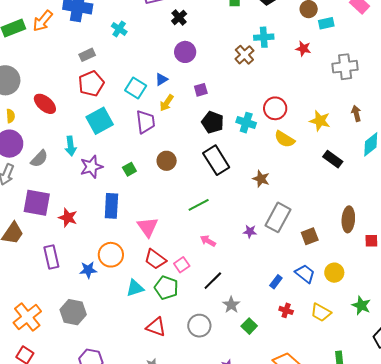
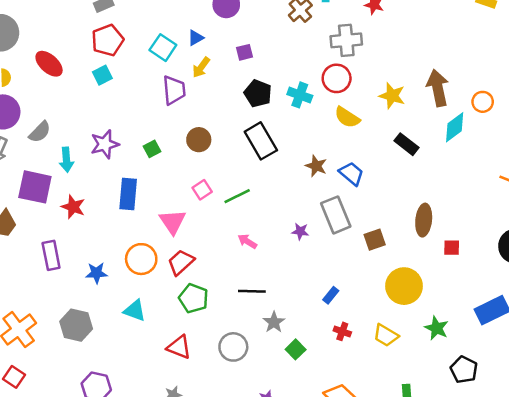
gray cross: (345, 67) -> (346, 40), moved
brown arrow: (356, 113) -> (438, 88), size x1.8
cyan square: (100, 121) -> (102, 75), moved, size x0.6
cyan arrow: (71, 146) -> (66, 160), moved
gray rectangle: (278, 217) -> (336, 215), turned -52
orange circle: (111, 255) -> (141, 259), moved
red trapezoid: (155, 259) -> (181, 262), turned 100
pink square: (182, 265) -> (202, 190), moved
yellow circle: (334, 273) -> (404, 286), size x1.5
blue trapezoid: (305, 274) -> (351, 174), moved
black line: (213, 281) -> (252, 291), turned 45
cyan triangle: (135, 288) -> (135, 310), moved, turned 36

